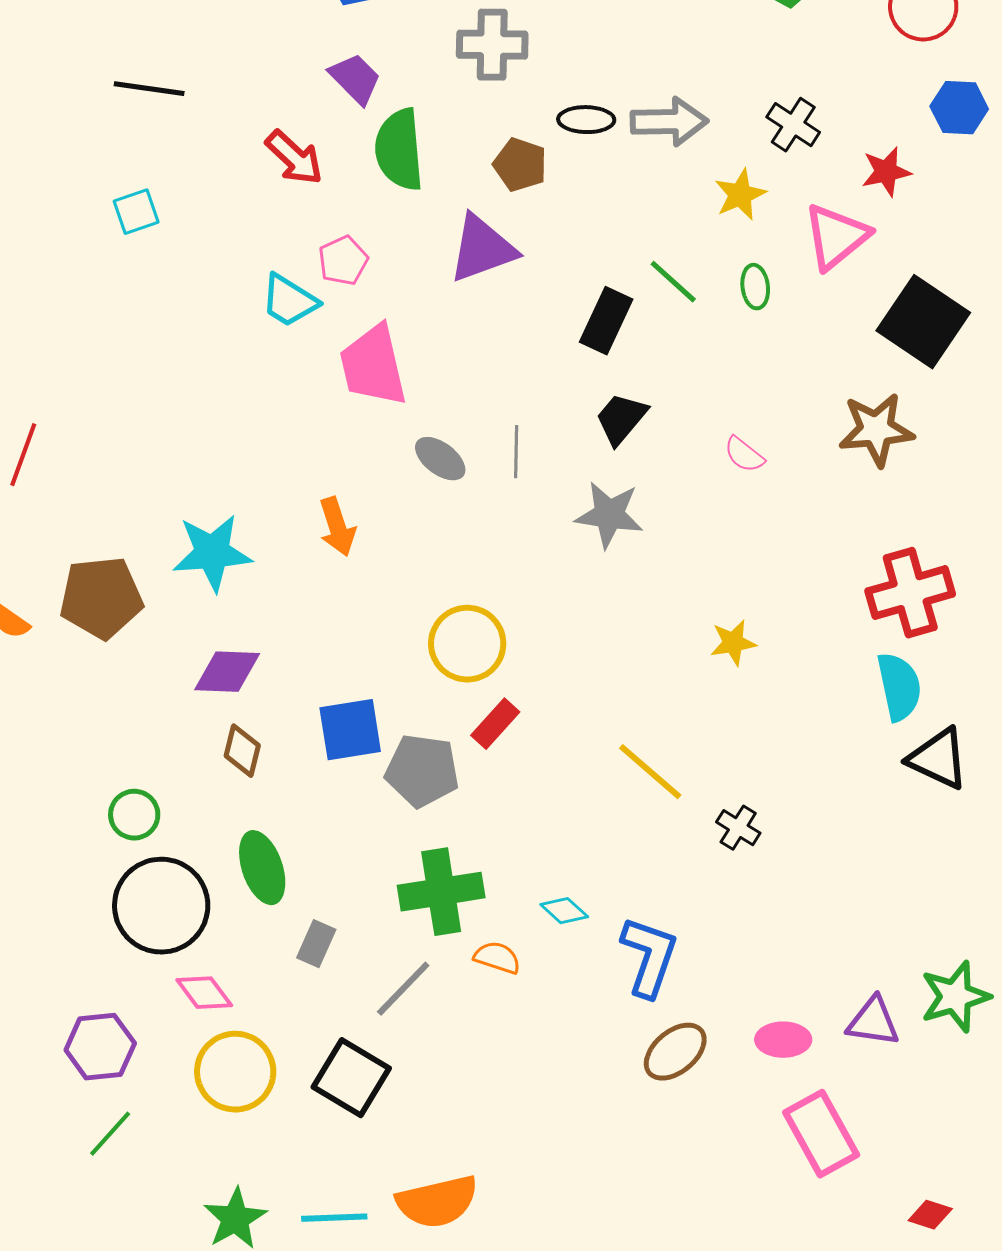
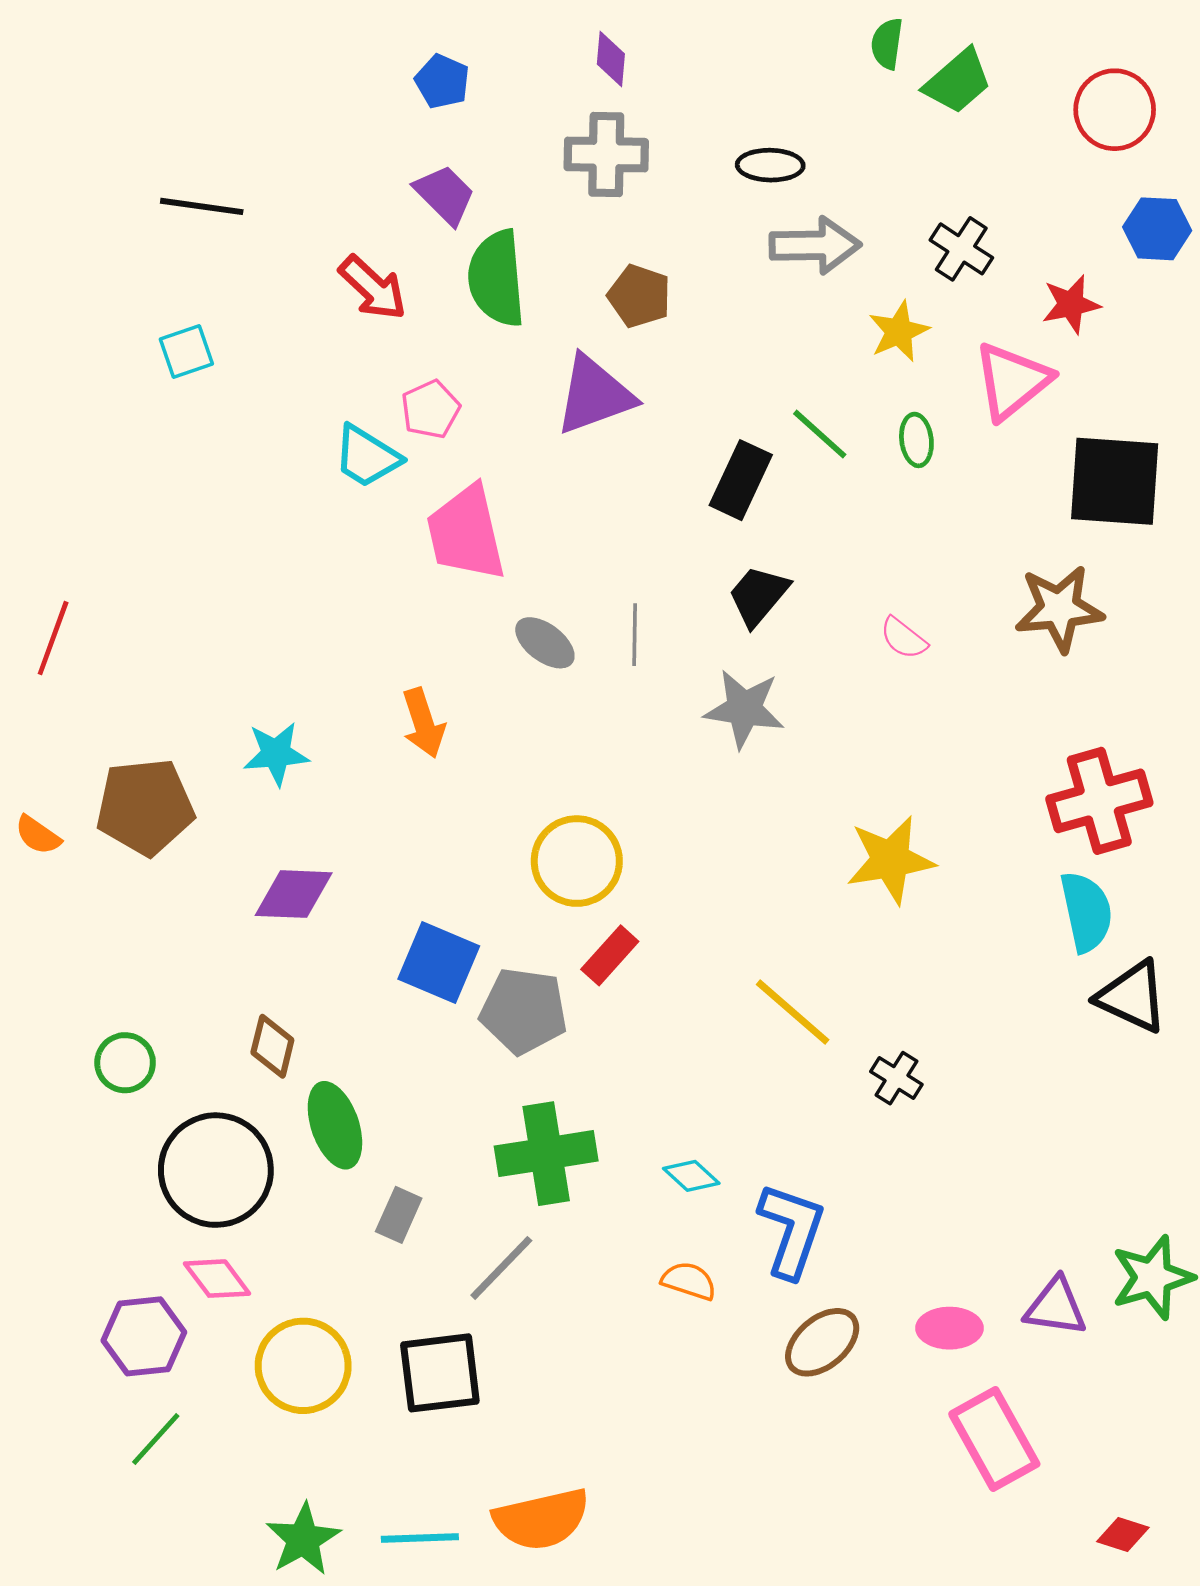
black ellipse: (586, 120) -> (770, 165), moved
black square: (923, 322) -> (1115, 481), turned -30
cyan star: (212, 553) -> (276, 754), size x0.7
yellow star: (733, 643) -> (891, 860), size x1.6
blue square: (350, 730) -> (439, 962), turned 32
brown diamond: (242, 751) -> (272, 1046), moved
green circle: (134, 815) -> (125, 1063), moved
orange semicircle: (497, 958) -> (689, 1281), moved
pink diamond: (204, 993) -> (217, 1279), moved
black square: (351, 1078) -> (440, 1373), turned -38

